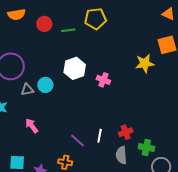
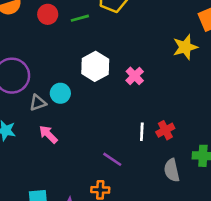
pink cross: (103, 80) -> (135, 76), turned 32
pink arrow: (32, 126) -> (48, 134), moved
red cross: (126, 132) -> (165, 130), moved
white line: (100, 136) -> (142, 132), moved

